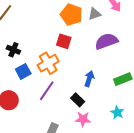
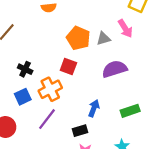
black cross: (13, 50) -> (25, 69), moved
black rectangle: (78, 100) -> (80, 131), turned -64

